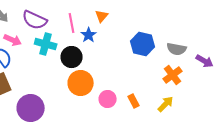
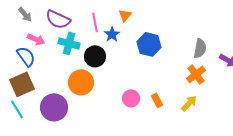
blue hexagon: (143, 44) -> (149, 44), moved
gray semicircle: (177, 49) -> (200, 48), turned -90
orange circle: (81, 83) -> (81, 82), moved

